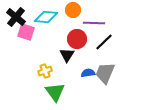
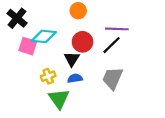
cyan diamond: (46, 17) -> (44, 36), moved
purple line: (94, 23) -> (117, 29), moved
pink square: (26, 32) -> (28, 46), moved
blue semicircle: (88, 73) -> (75, 78), moved

